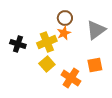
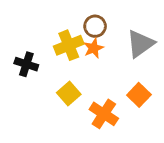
yellow cross: (47, 42) -> (69, 45), moved
orange square: (95, 65) -> (139, 95), turned -35

